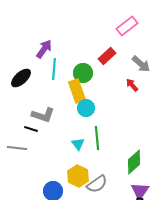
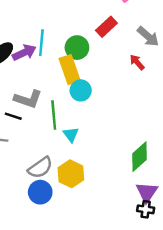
purple arrow: (44, 49) -> (24, 52), moved, turned 30
green line: (97, 138) -> (54, 115), moved
gray semicircle: (97, 184) -> (40, 168), moved

